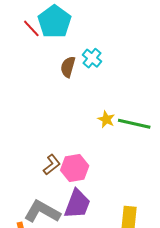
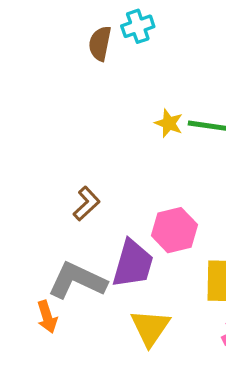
cyan cross: (92, 58) -> (138, 26), turned 36
pink hexagon: (75, 168) -> (174, 230), moved

